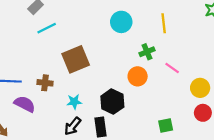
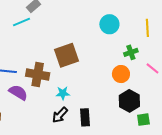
cyan line: (47, 28) -> (22, 22), moved
brown cross: (45, 83) -> (38, 75), size x1.6
black hexagon: (112, 102) -> (129, 101), moved

